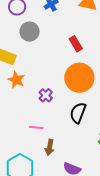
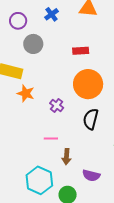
red rectangle: (76, 44) -> (81, 51), turned -56

